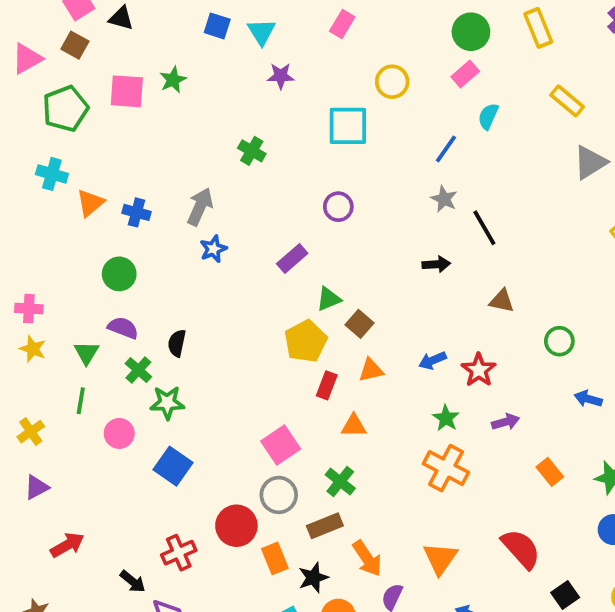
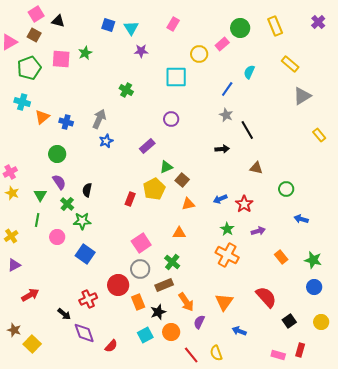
pink rectangle: (465, 74) -> (222, 44), moved
pink cross: (29, 309) -> (10, 172), turned -32
purple semicircle: (123, 328) -> (59, 182), turned 35
red rectangle: (327, 385) -> (130, 199), moved

